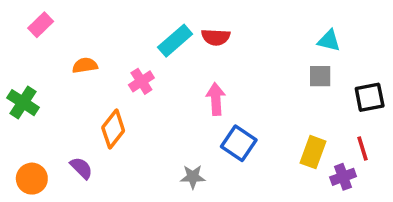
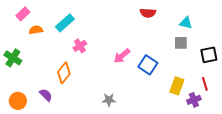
red semicircle: (216, 37) -> (148, 13), moved
cyan rectangle: (175, 41) -> (65, 23), moved
orange semicircle: (85, 65) -> (36, 30), moved
pink arrow: (216, 99) -> (122, 56), turned -126
blue square: (239, 143) -> (148, 65), moved

